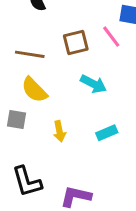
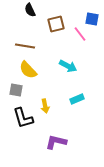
brown square: (76, 43) -> (56, 24), moved
yellow arrow: (59, 131) -> (45, 106), moved
black L-shape: (27, 182) -> (23, 118), moved

